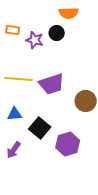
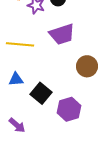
purple trapezoid: (52, 84) -> (62, 34), moved
purple arrow: (14, 150) -> (17, 125), moved, turned -84

